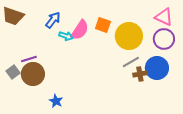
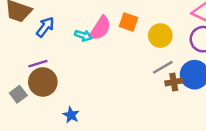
blue arrow: (53, 20) -> (45, 27), moved
yellow circle: (129, 36) -> (160, 35), size x0.7
gray square: (13, 72) -> (18, 94), moved

